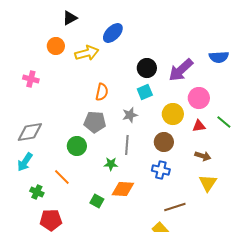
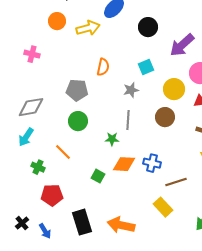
black circle: (147, 68) -> (148, 27), moved
gray pentagon: (95, 122) -> (77, 90), moved
blue cross: (161, 170) -> (152, 163), moved

